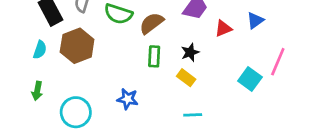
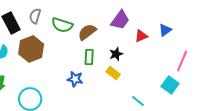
cyan square: (250, 79) -> (170, 85), moved
blue star: (128, 99) -> (75, 79), moved
cyan line: (193, 115) -> (138, 101), moved, turned 40

